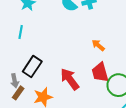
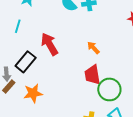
red arrow: (70, 79) -> (49, 44), moved

